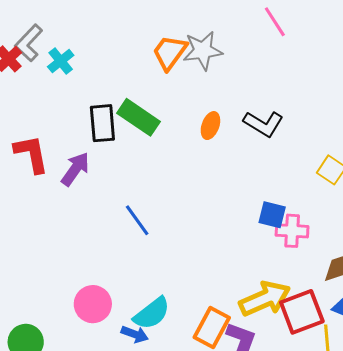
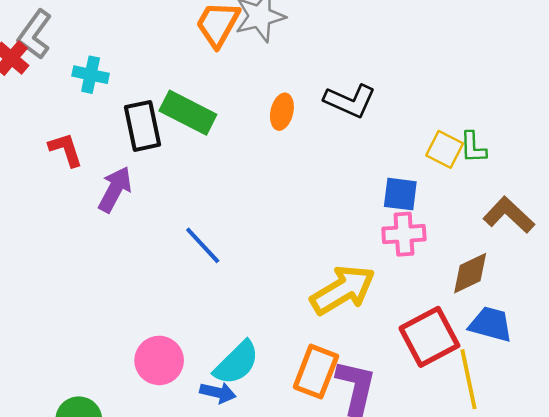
cyan cross: (61, 61) -> (91, 75), moved, turned -32
red L-shape: (31, 154) -> (66, 150), moved, size x0.7
blue square: (272, 215) -> (400, 194), moved
yellow arrow: (265, 299) -> (343, 290), moved

